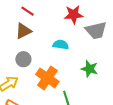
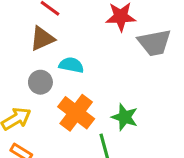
cyan semicircle: (61, 45) -> (71, 65), moved
green star: (90, 69) -> (125, 117), moved

